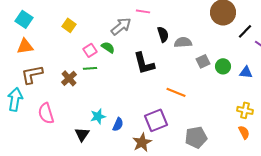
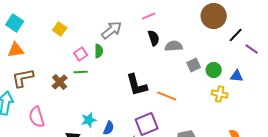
pink line: (143, 11) -> (149, 16), moved, turned -32
green semicircle: (108, 47) -> (99, 51), turned 56
black L-shape: (144, 63) -> (137, 85), moved
yellow cross: (245, 110) -> (220, 94), moved

